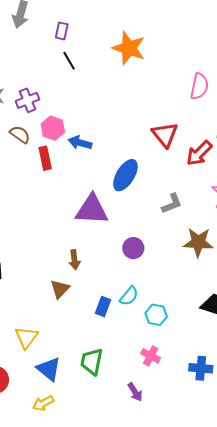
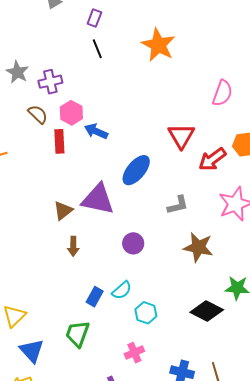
brown triangle: (60, 289) -> (63, 211), moved
pink cross: (151, 356) -> (134, 353), turned 30
green trapezoid: (92, 362) -> (77, 334), moved

